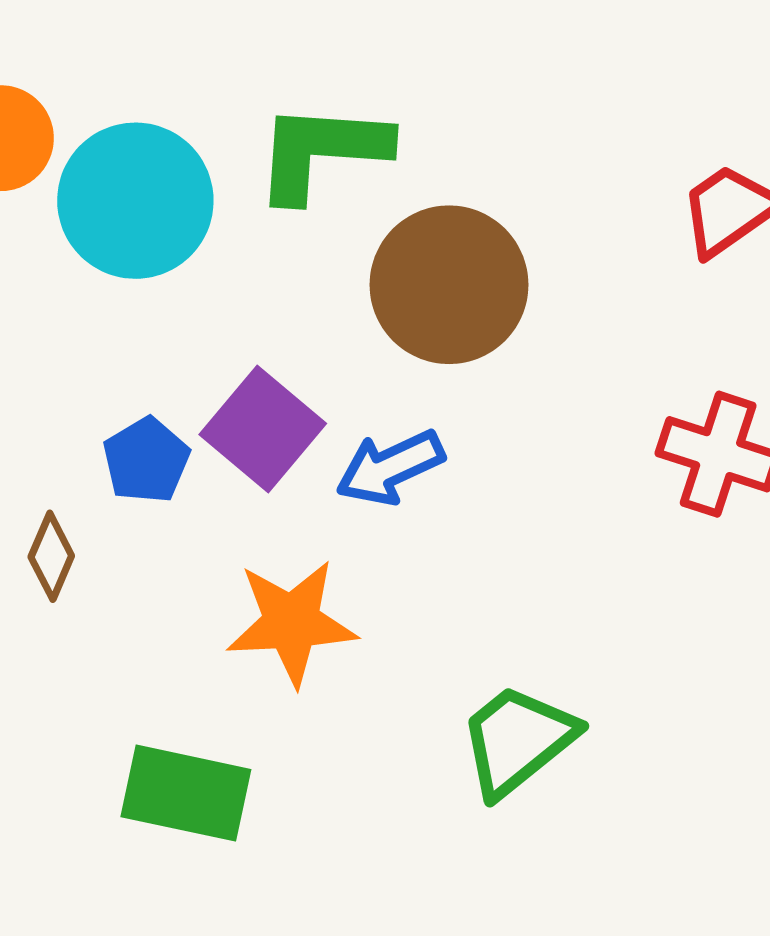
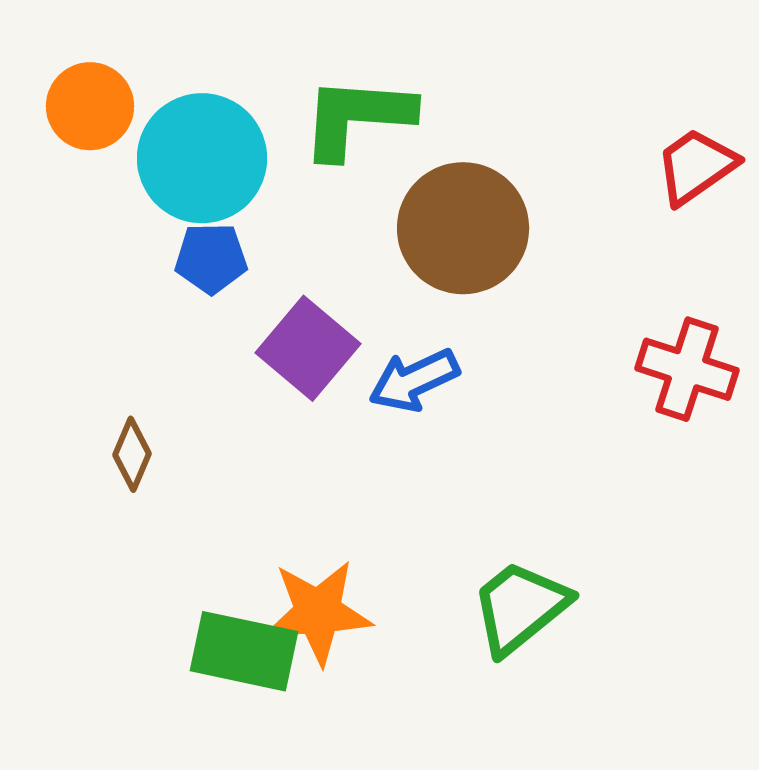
blue pentagon: (146, 460) -> (211, 258), moved, turned 30
orange star: (292, 622) -> (318, 612), moved

